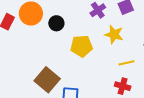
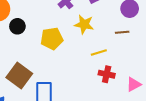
black circle: (56, 23) -> (17, 26), moved
red cross: (123, 86) -> (107, 74), moved

